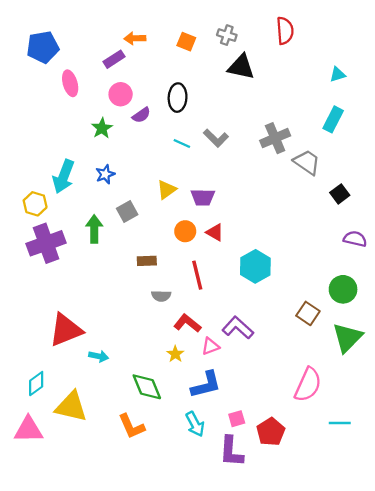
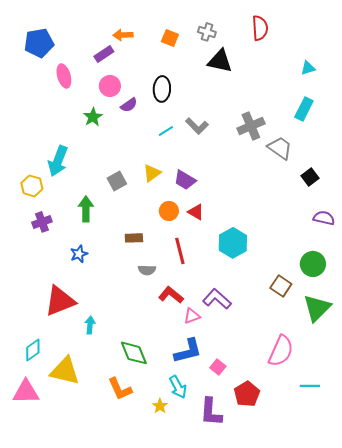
cyan line: (182, 144) -> (166, 131), turned -56
blue star: (105, 174) -> (79, 254), moved
purple trapezoid: (203, 197) -> (185, 180), turned 30
gray square: (127, 212) -> (117, 181), moved
purple cross: (46, 243) -> (42, 222), size x0.6
yellow star: (175, 354) -> (160, 406), moved
cyan arrow: (99, 356) -> (90, 325), turned -96
pink square: (237, 419) -> (218, 367), moved, turned -35

